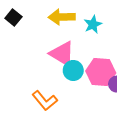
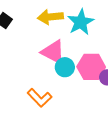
cyan star: (93, 24) -> (81, 22), size x1.5

